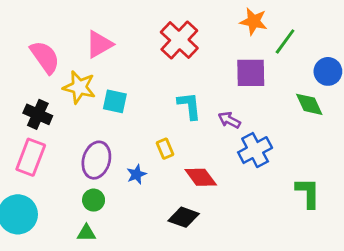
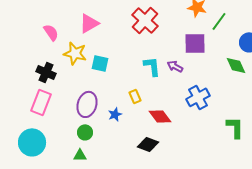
pink semicircle: (45, 57) -> (51, 32), size x0.7
purple arrow: (229, 120) -> (175, 66), moved

